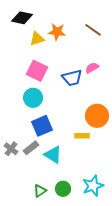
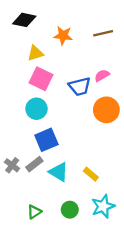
brown line: (93, 30) -> (103, 33), turned -48
yellow triangle: (37, 39) -> (35, 53), moved
orange circle: (97, 116) -> (106, 110), moved
yellow rectangle: (82, 136) -> (91, 174), moved, turned 40
green triangle: (40, 191) -> (34, 212), moved

